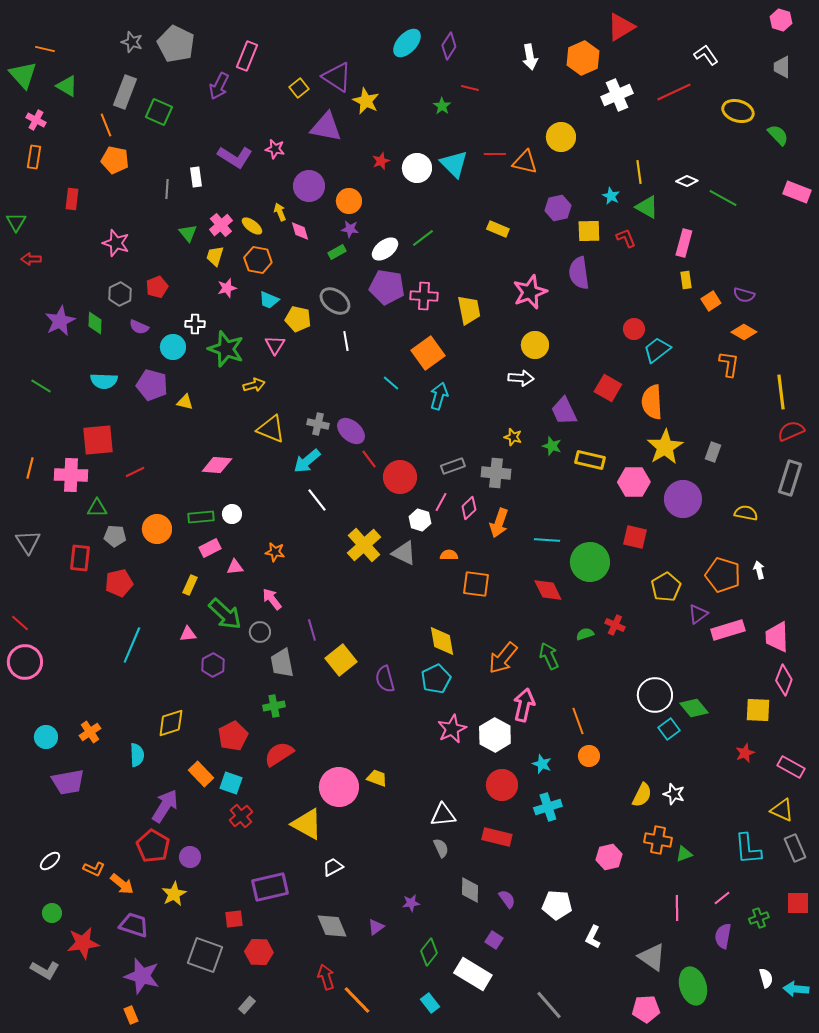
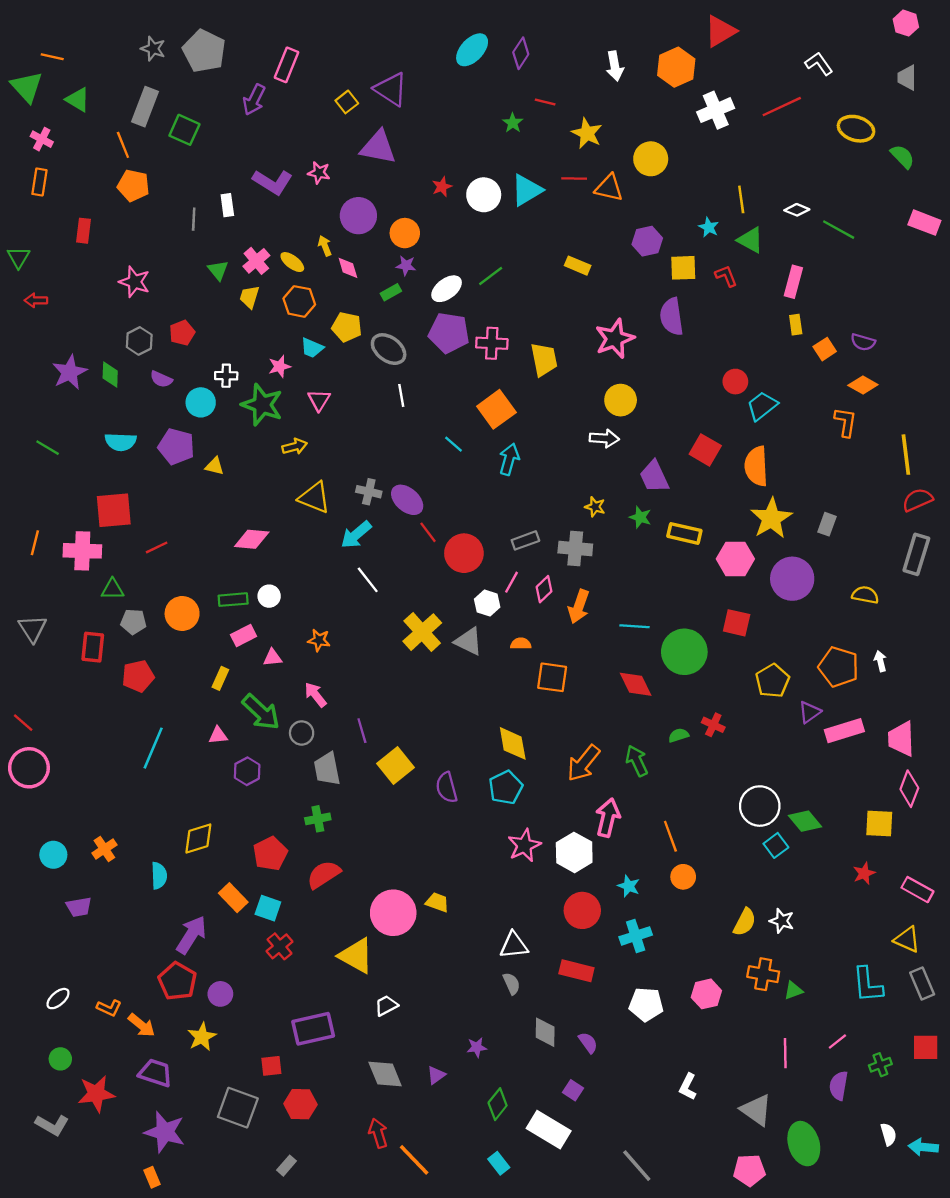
yellow star: (366, 101) -> (587, 133), moved
cyan triangle: (454, 164) -> (527, 190), turned 44
pink star: (227, 288) -> (280, 366), moved
yellow pentagon: (298, 319) -> (347, 327), moved
purple trapezoid: (68, 782) -> (79, 907), size x0.7
white pentagon: (557, 905) -> (646, 1004), moved

